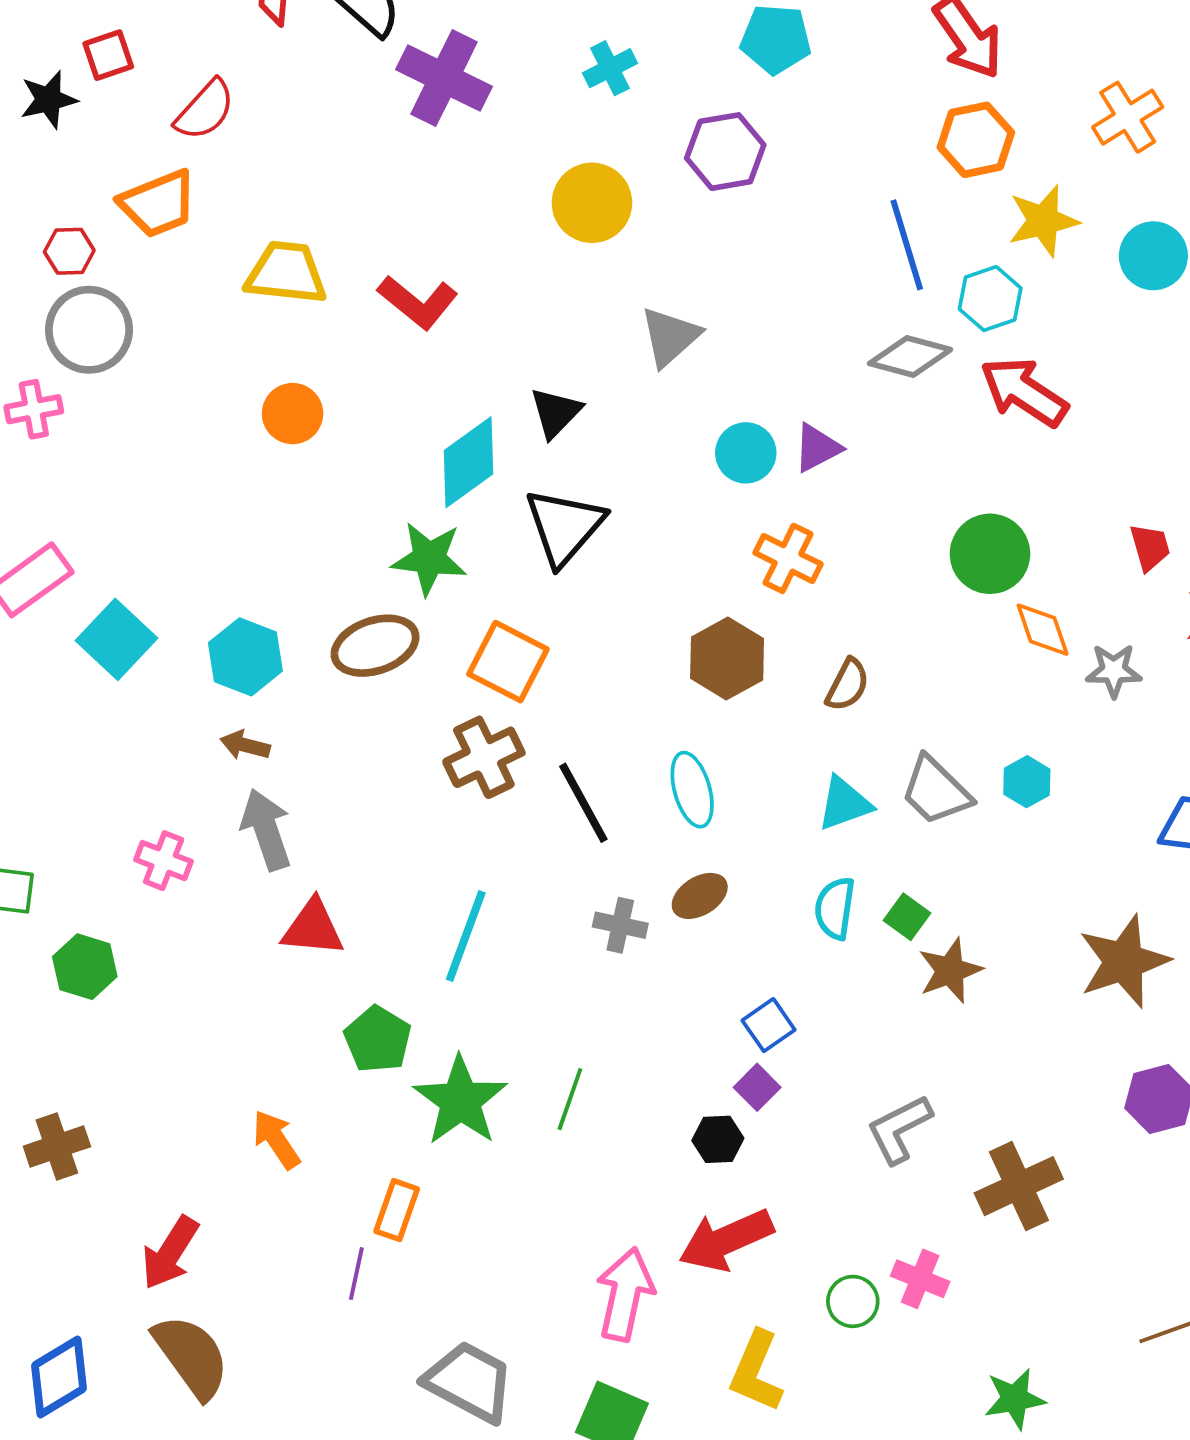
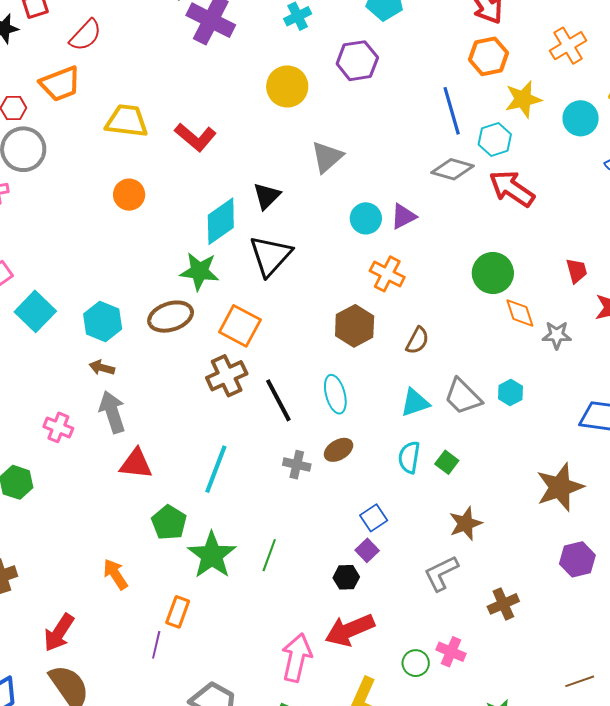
brown star: (950, 971) -> (466, 524), moved
brown cross: (1019, 1186) -> (503, 604), size x0.7

